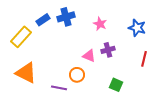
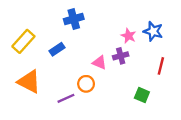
blue rectangle: (43, 20) -> (57, 49), moved
pink star: (100, 24) -> (129, 36), moved
green square: (116, 85) -> (142, 95), moved
purple line: (59, 88) -> (66, 98), turned -35

